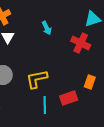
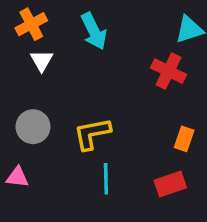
cyan arrow: (47, 28) -> (94, 31), moved, size x1.5
red rectangle: (69, 98) -> (170, 184), moved

